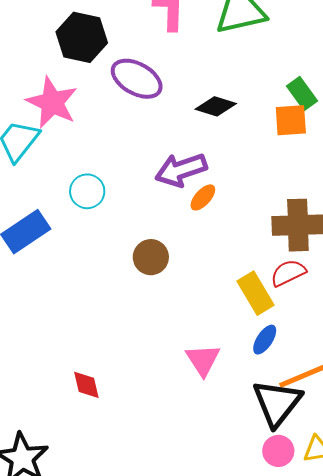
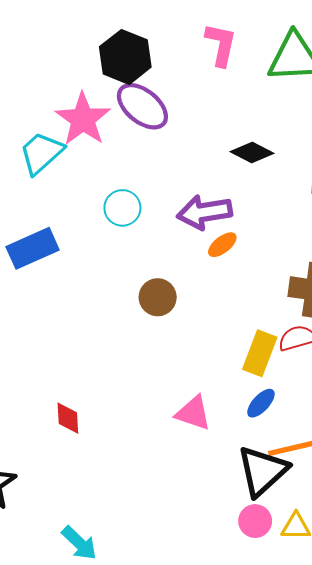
purple ellipse: (137, 79) -> (142, 106), moved
cyan circle: (87, 191) -> (122, 208), moved
yellow rectangle: (256, 293) -> (260, 353), turned 42
pink triangle: (203, 360) -> (193, 413), turned -48

